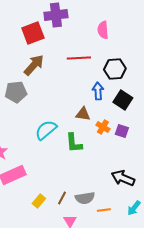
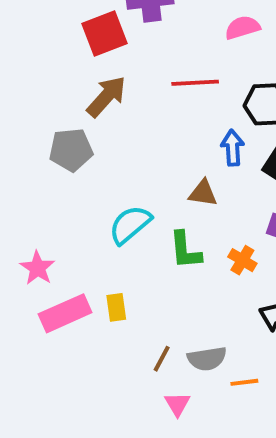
pink semicircle: (103, 30) -> (242, 28), turned 78
orange cross: (103, 127) -> (242, 260), moved
yellow rectangle: (39, 201) -> (116, 307), moved, turned -48

